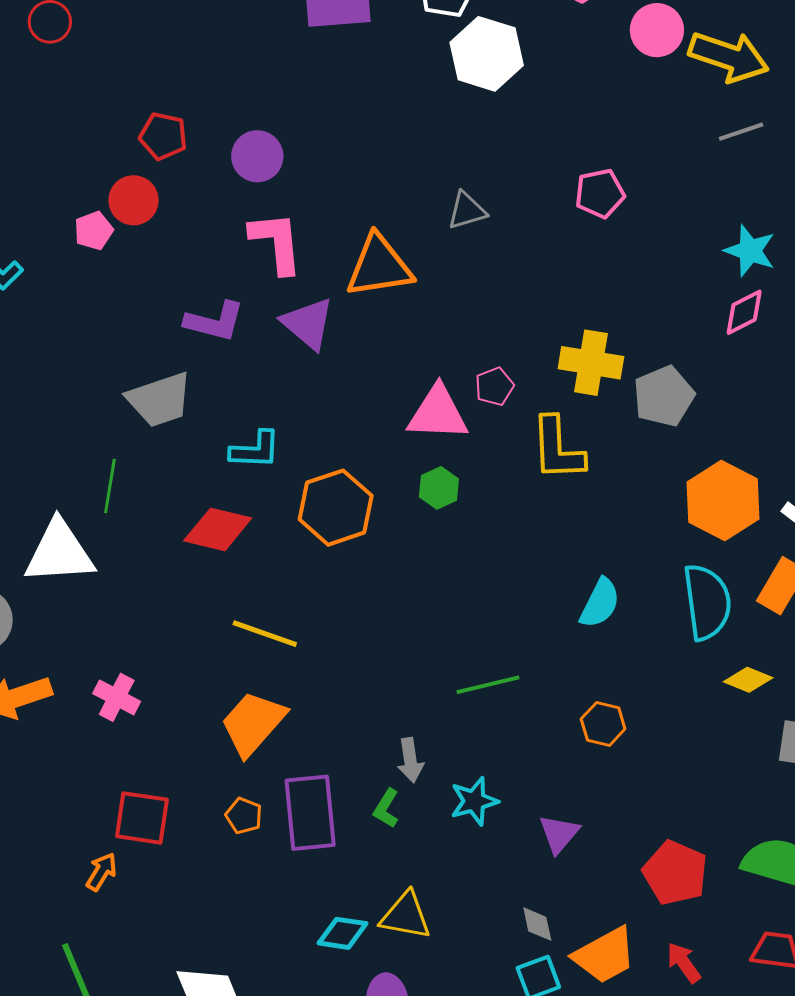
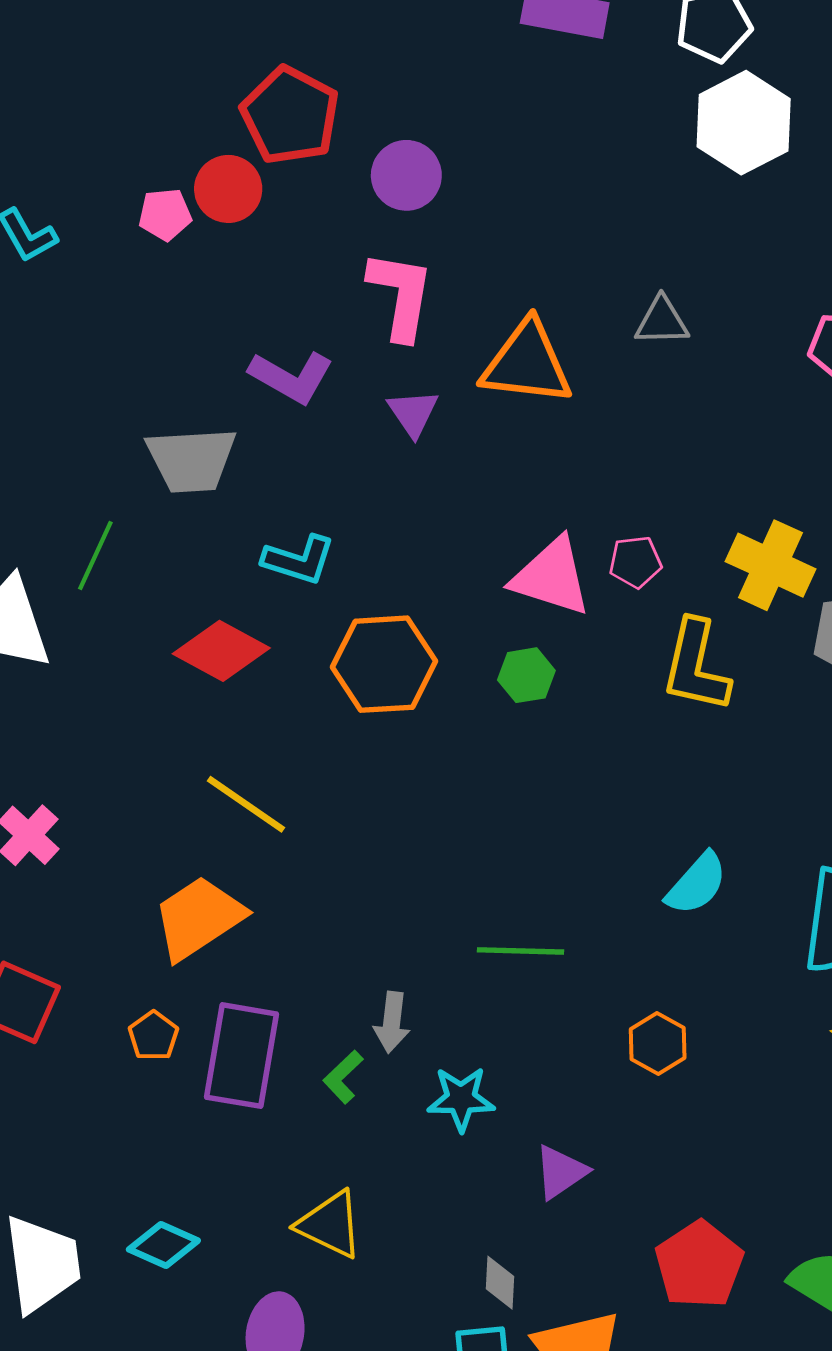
red pentagon: (163, 136) -> (290, 115), size x1.5
purple triangle: (308, 324) -> (413, 413), size x0.7
cyan diamond: (342, 933) -> (163, 1245), moved

